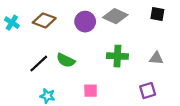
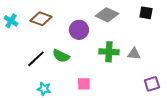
purple circle: (85, 22) -> (79, 30), moved
gray triangle: (156, 58) -> (134, 54), moved
purple square: (148, 91) -> (152, 84), moved

